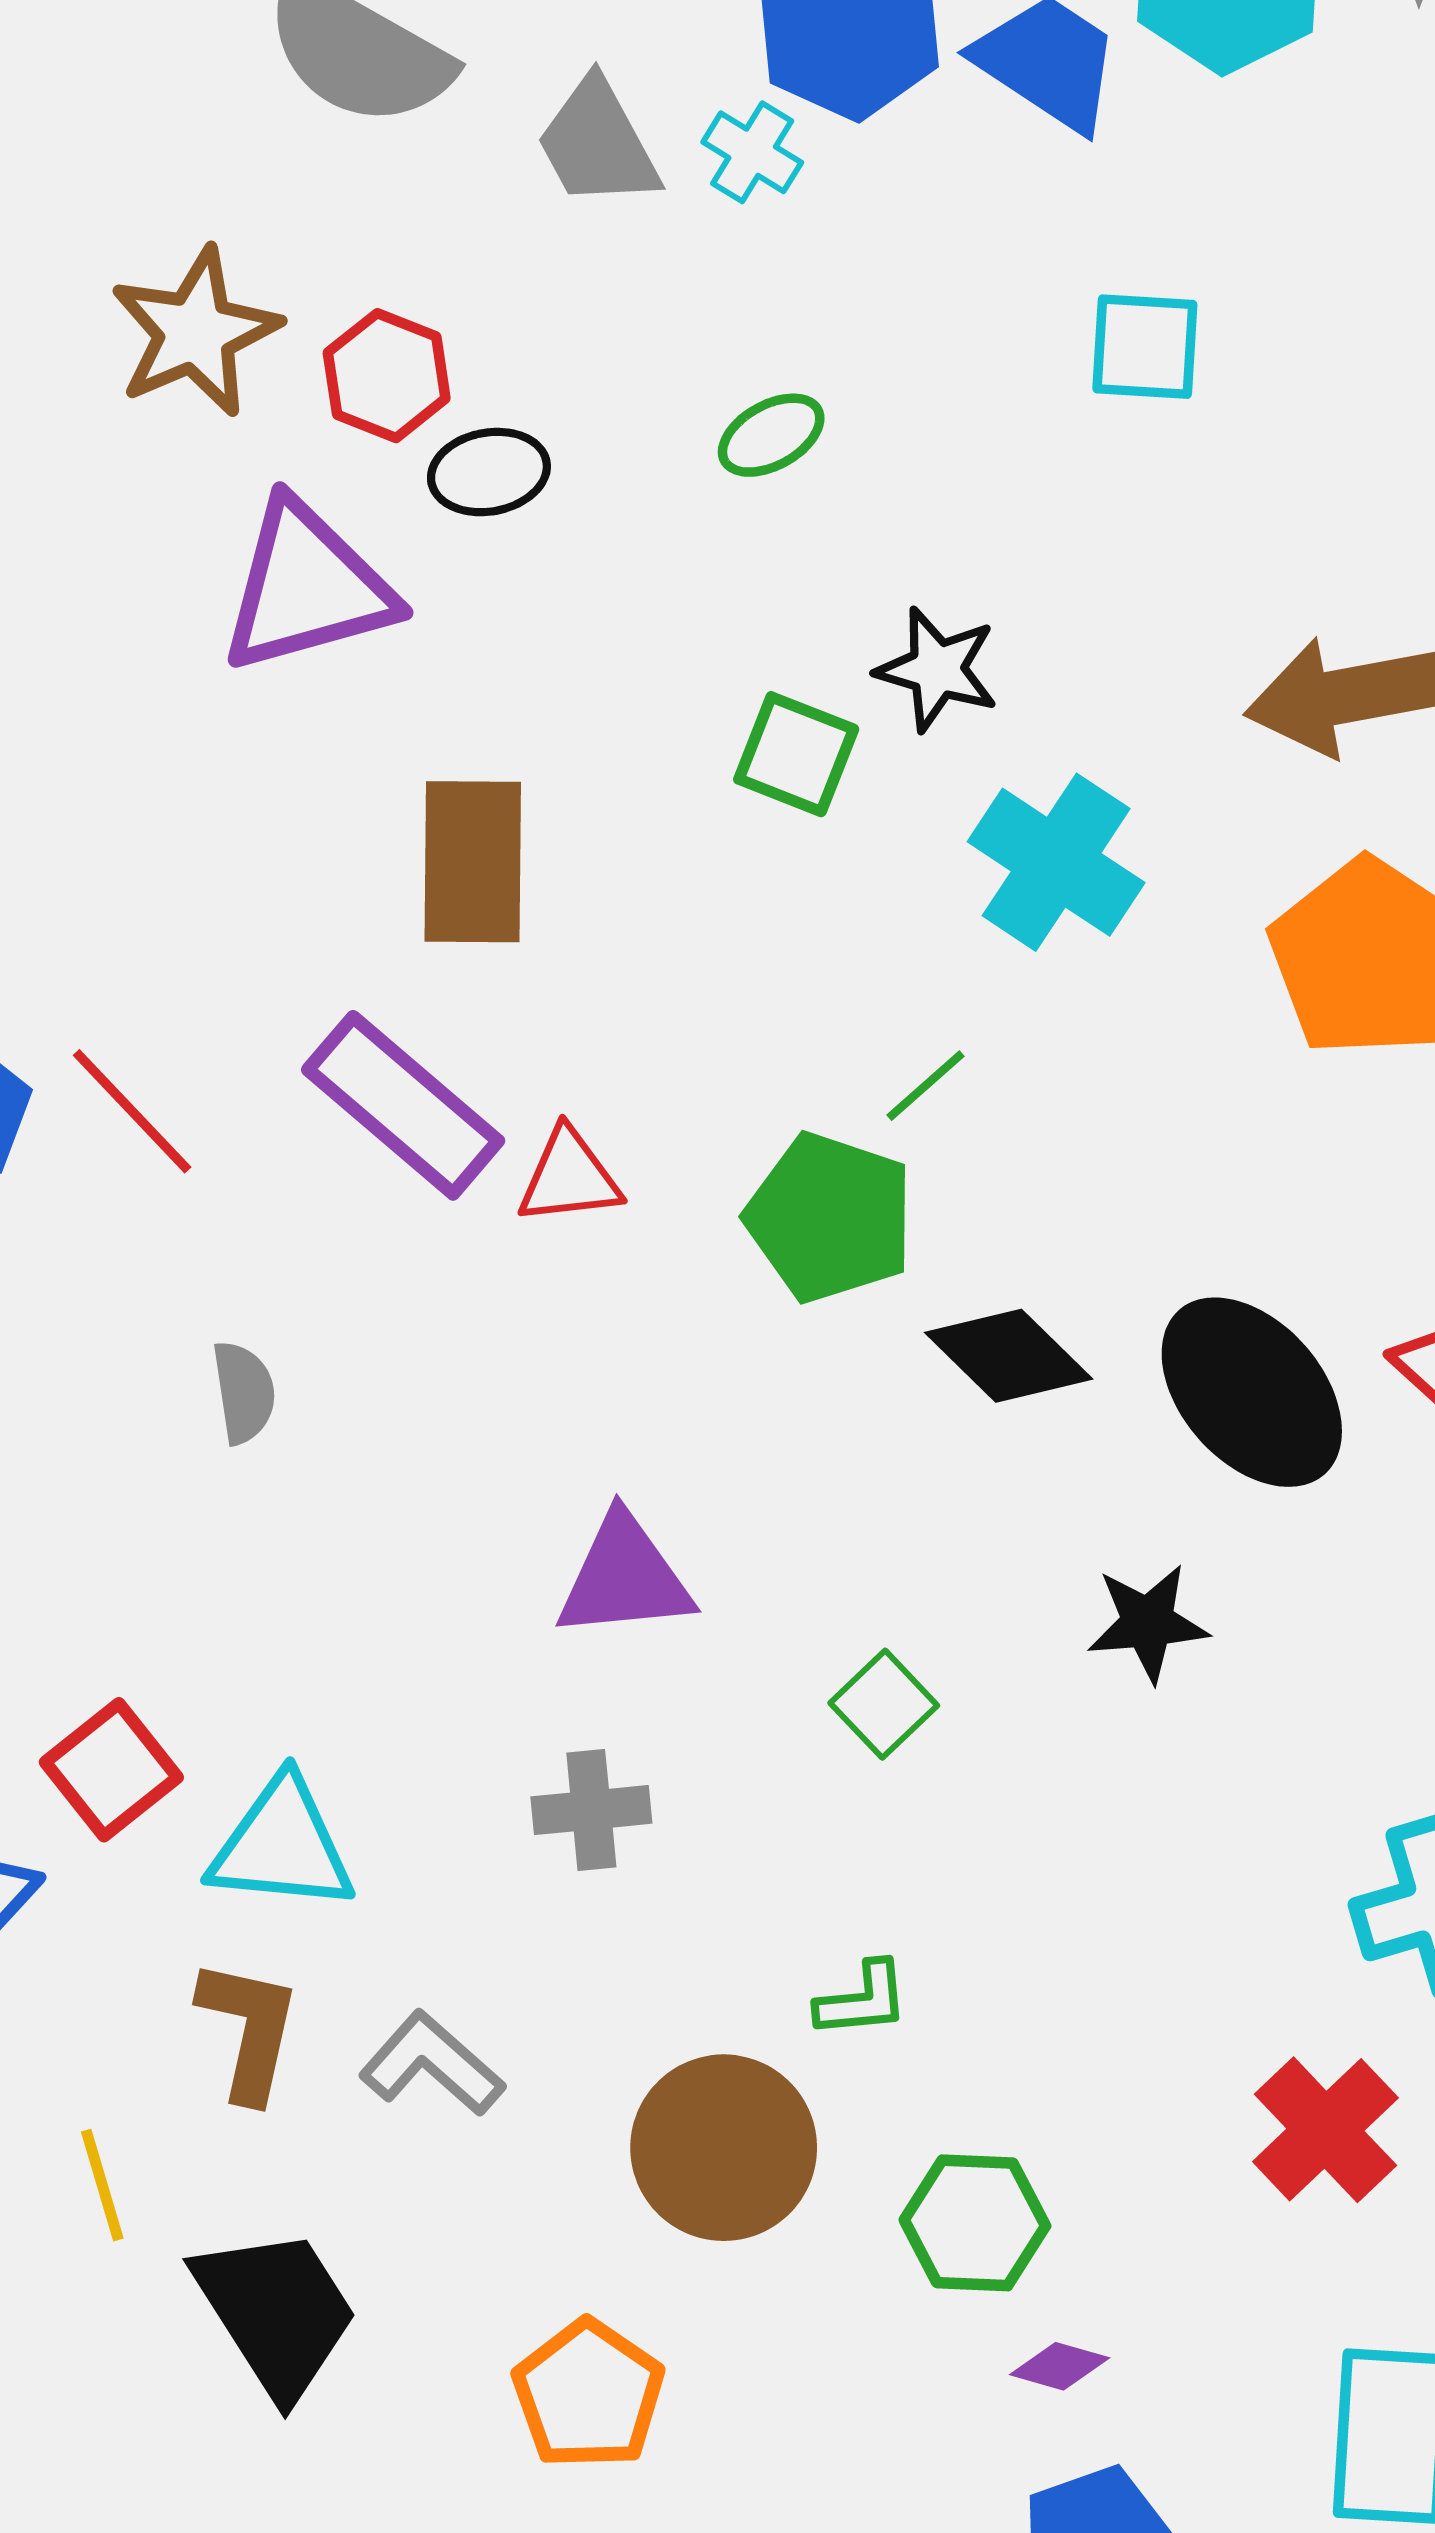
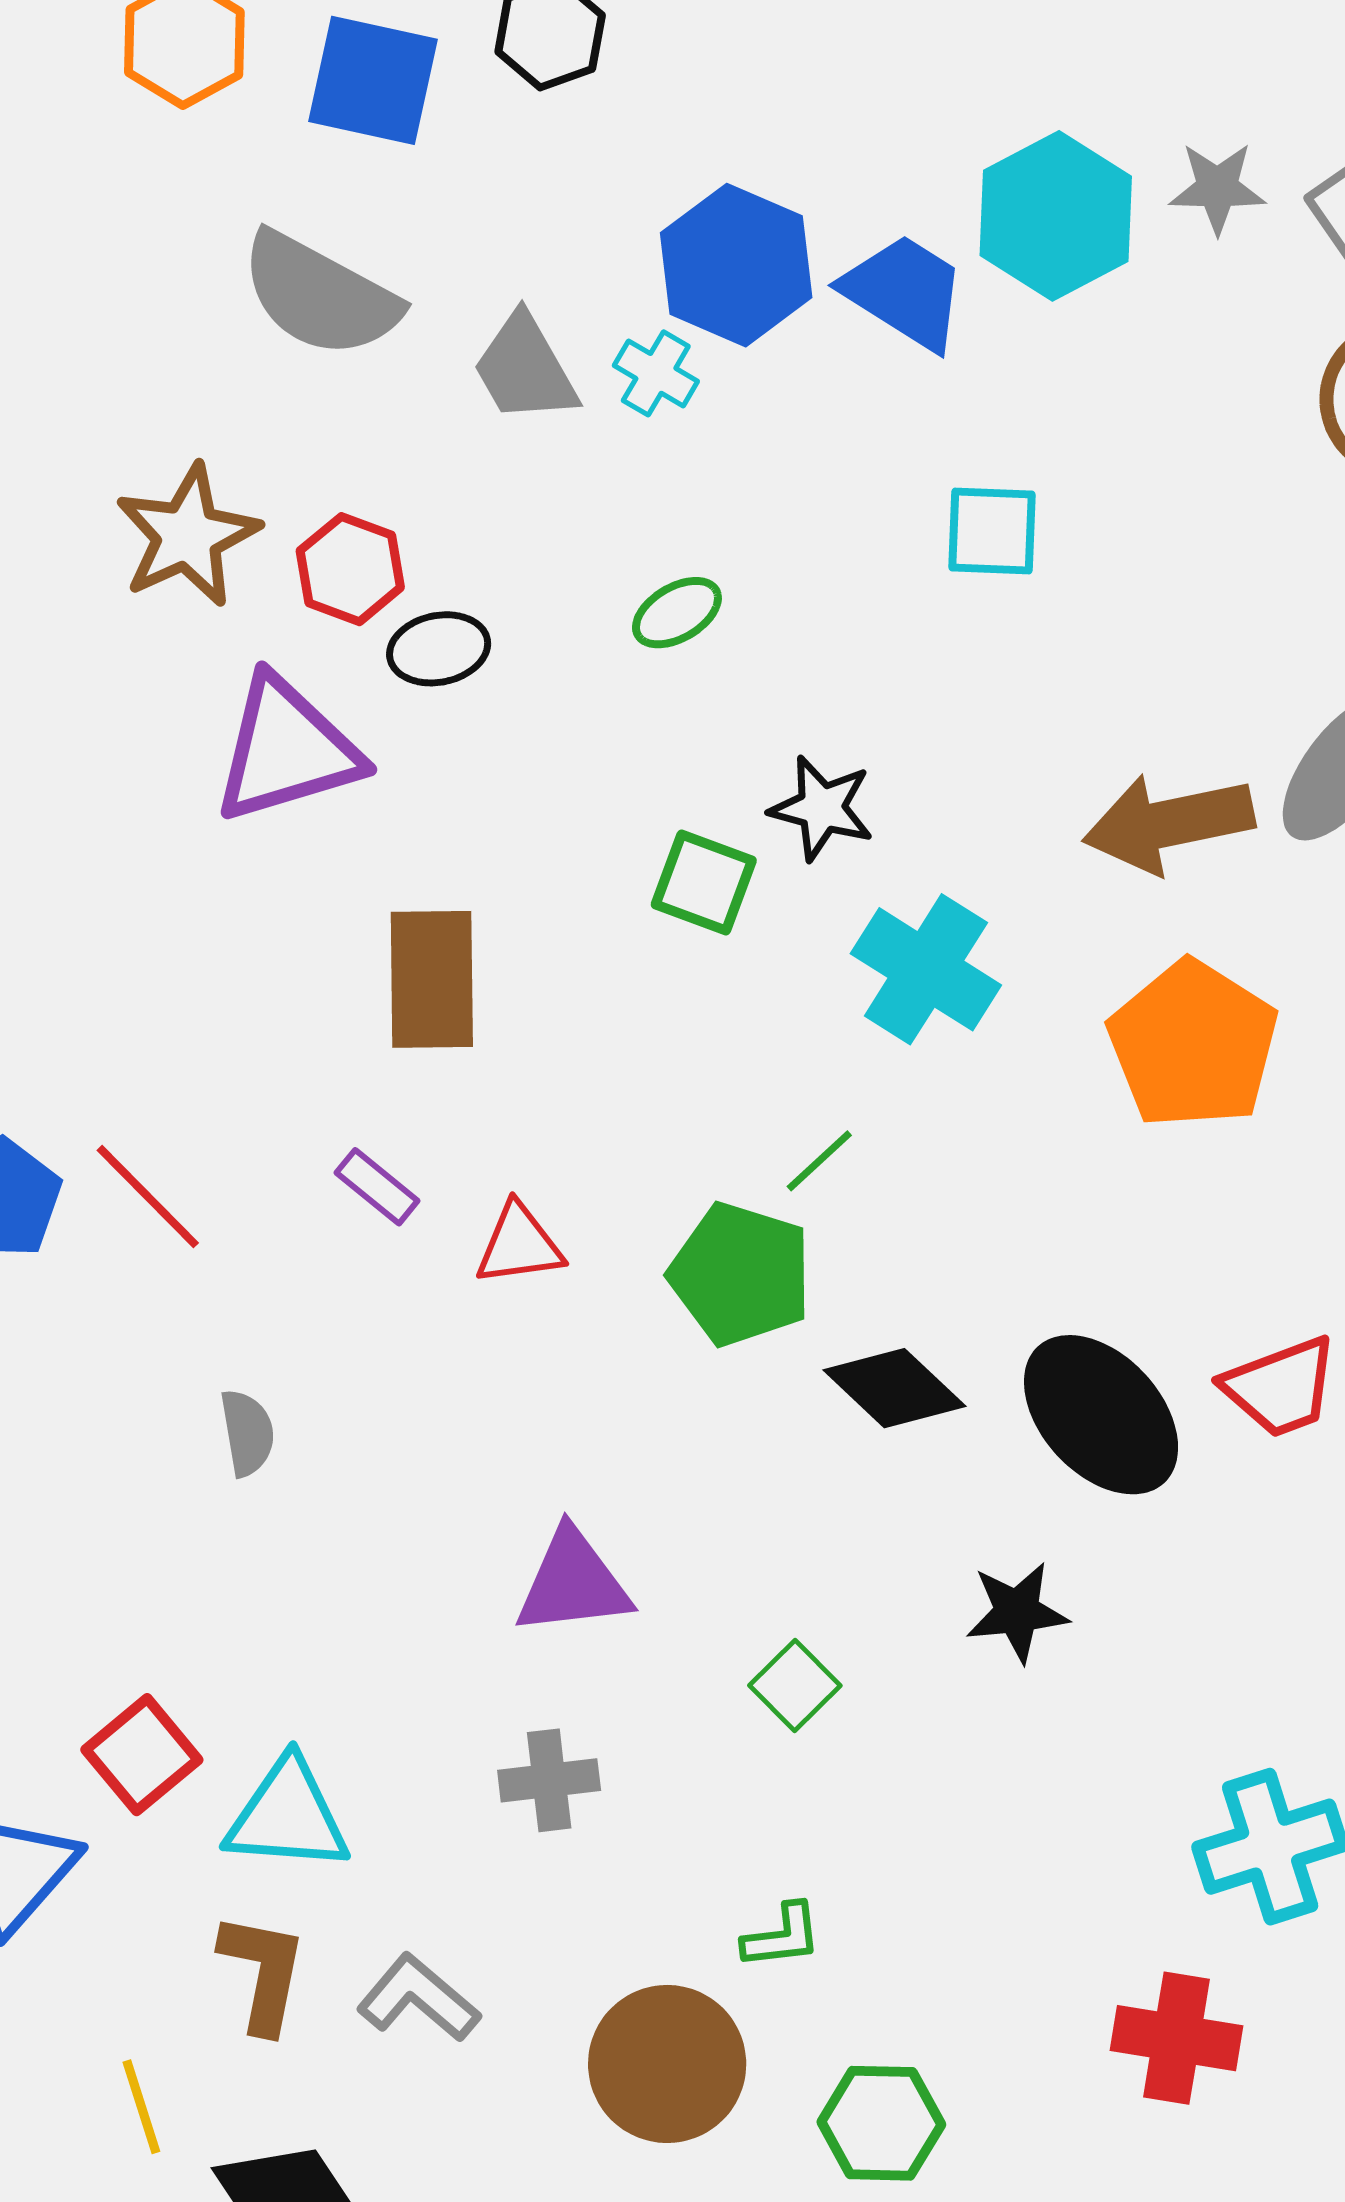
purple rectangle: (403, 1105) -> (377, 1187), size x0.5
red cross: (1325, 2130) -> (1176, 2038), turned -36

